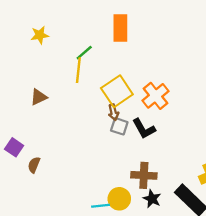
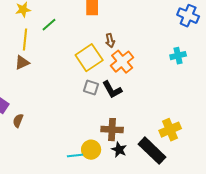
green line: (84, 53) -> (49, 25), moved
yellow line: (78, 70) -> (25, 40), moved
brown arrow: (113, 112) -> (110, 41), moved

